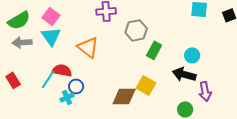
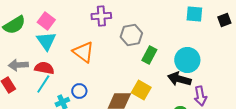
gray arrow: (22, 42) -> (18, 65), moved
cyan circle: (192, 55) -> (187, 60), size x1.6
red semicircle: (62, 70) -> (44, 68), moved
blue circle: (76, 86) -> (79, 91), moved

